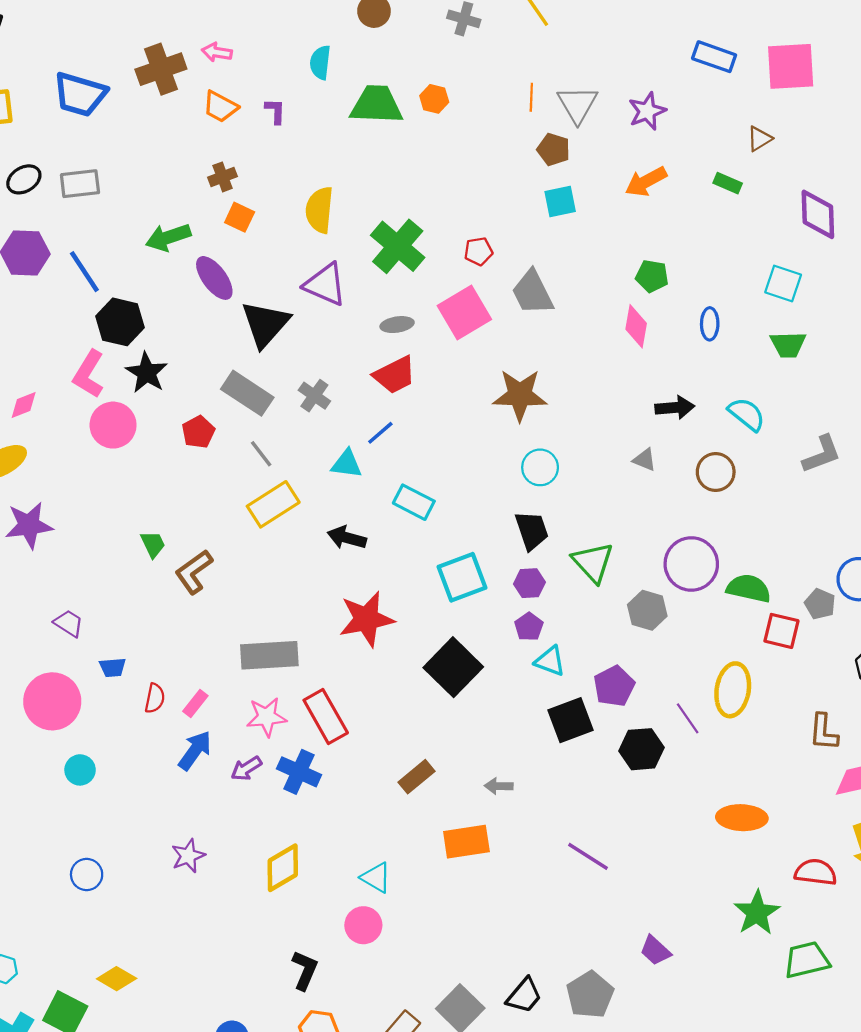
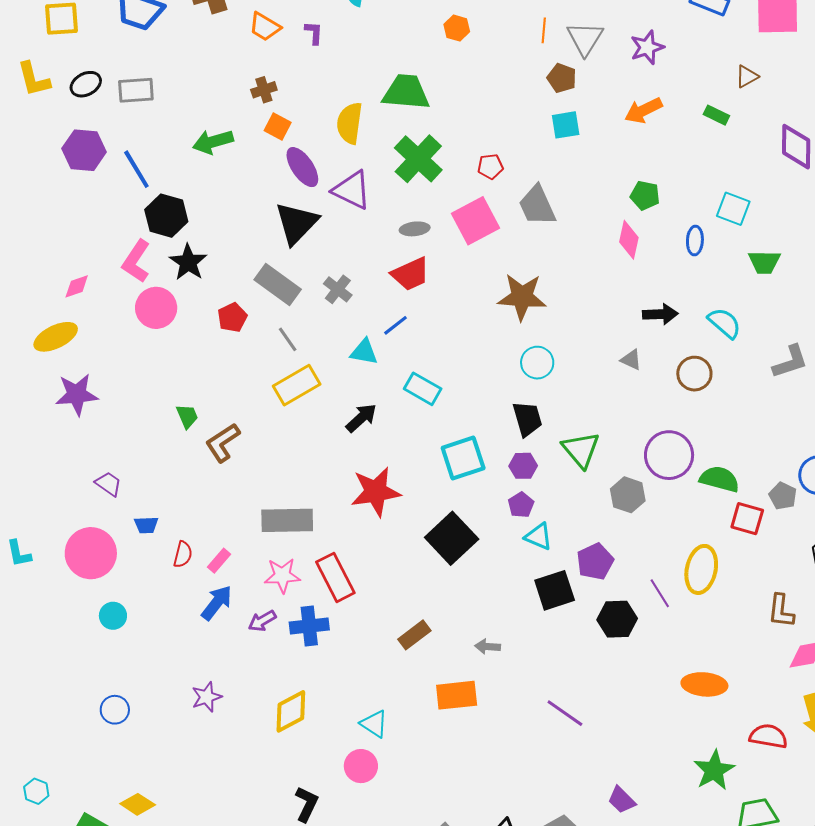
green trapezoid: (377, 105) -> (406, 92), moved
purple ellipse: (214, 278) -> (302, 167), moved
cyan square: (783, 284) -> (733, 209), moved
black arrow: (347, 538) -> (361, 418), turned 120
blue cross: (299, 772) -> (309, 626), turned -33

